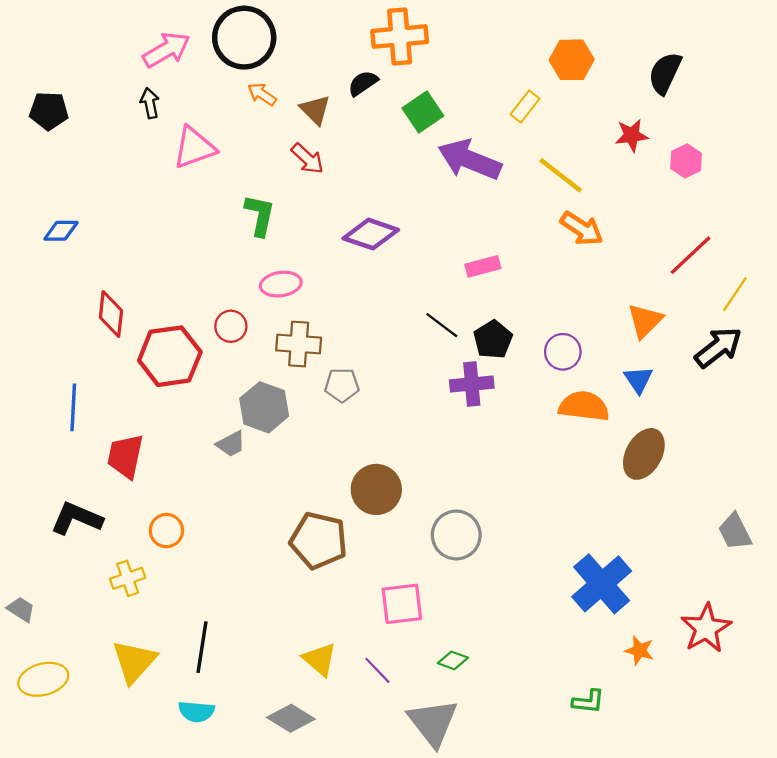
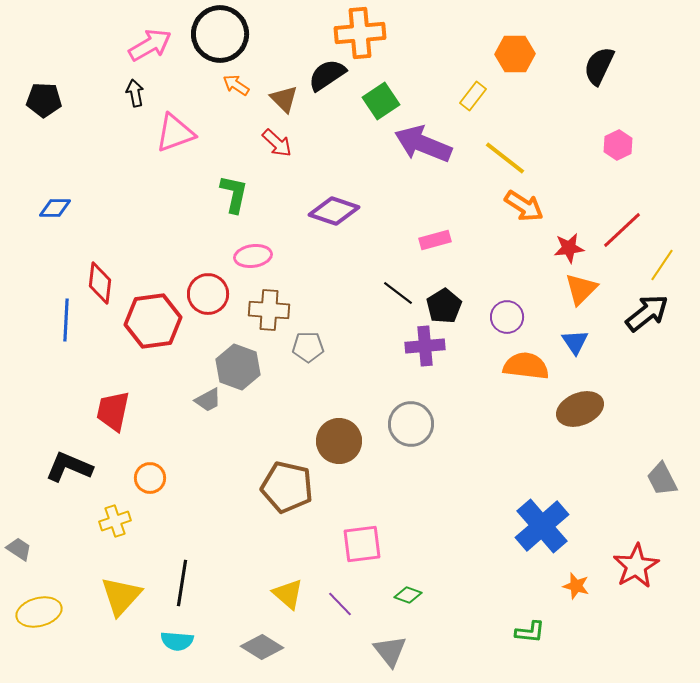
black semicircle: (363, 83) -> (327, 75), size x1.4
red star: (632, 135) -> (569, 248), moved
red circle: (231, 326) -> (208, 294), size x1.4
blue line: (73, 407) -> (66, 320), moved
brown ellipse: (644, 454) -> (580, 409), turned 39
gray circle: (456, 535) -> (411, 424), moved
gray triangle: (433, 723) -> (390, 651), size x0.7

